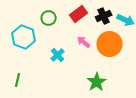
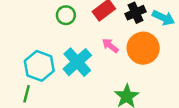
cyan hexagon: (24, 37) -> (39, 66), moved
cyan cross: (58, 55) -> (77, 62), size x1.6

